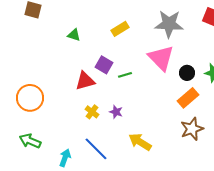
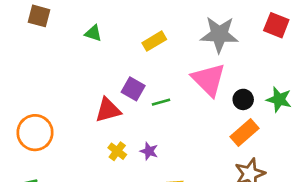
green triangle: (74, 35) -> (93, 33), moved

